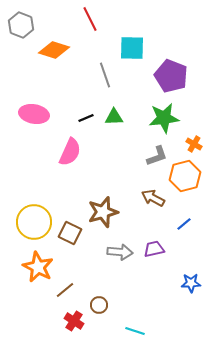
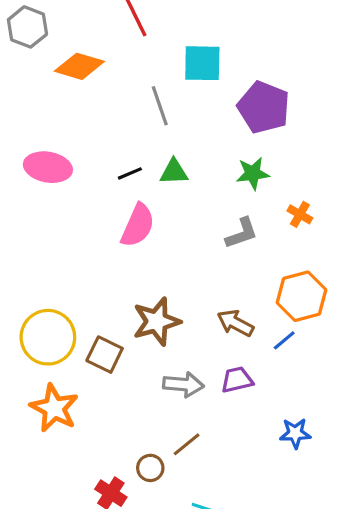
green star: (164, 118) -> (253, 173), size x0.7
pink semicircle: (70, 152) -> (138, 225), moved
orange hexagon: (185, 176) -> (301, 296), moved
brown arrow: (153, 198) -> (235, 323), moved
brown line: (65, 290) -> (187, 444), moved

